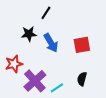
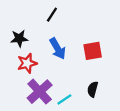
black star: (29, 34) -> (19, 38), moved
red star: (14, 64) -> (27, 63), moved

